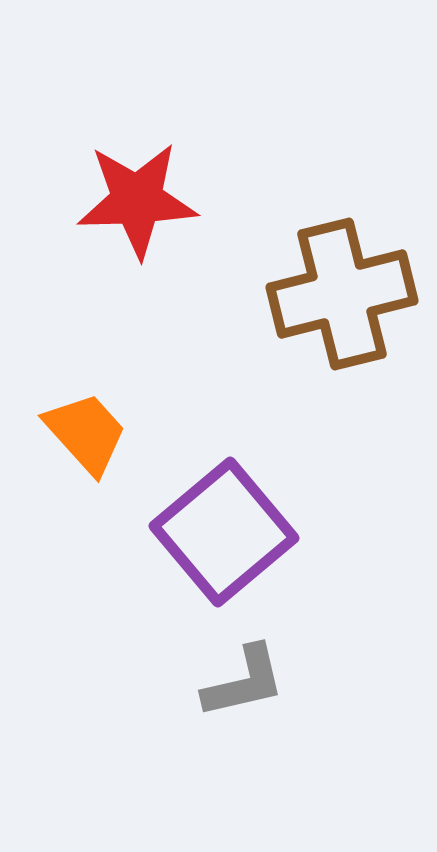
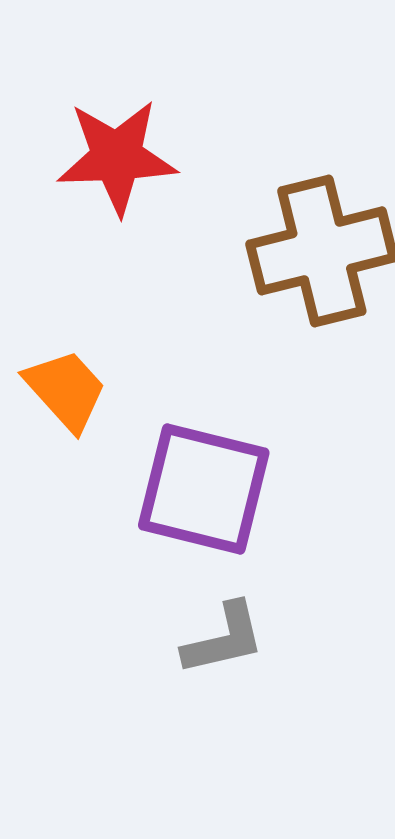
purple square: (224, 532) -> (204, 489), turned -36

